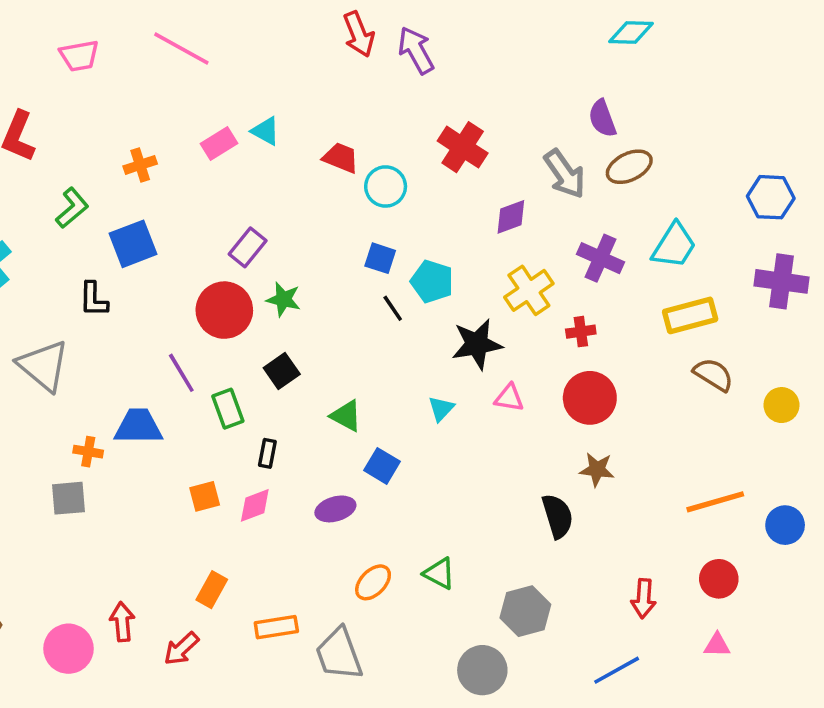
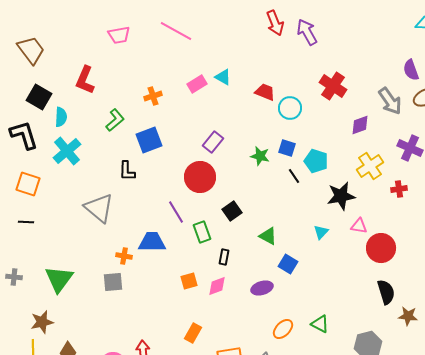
green star: (283, 299) -> (260, 156), moved
red circle: (590, 398) -> (381, 248), moved
brown star: (597, 470) -> (408, 316), moved

